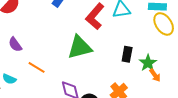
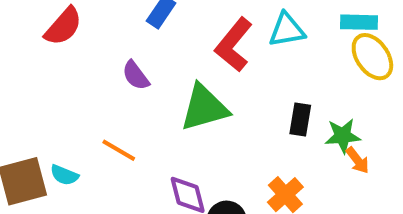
purple semicircle: (15, 44) -> (136, 75), moved
green star: (148, 63) -> (343, 136), turned 30

